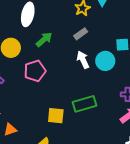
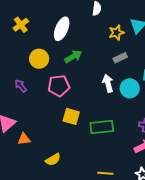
gray rectangle: (81, 34) -> (120, 58), moved
yellow square: (56, 116) -> (71, 116), moved

